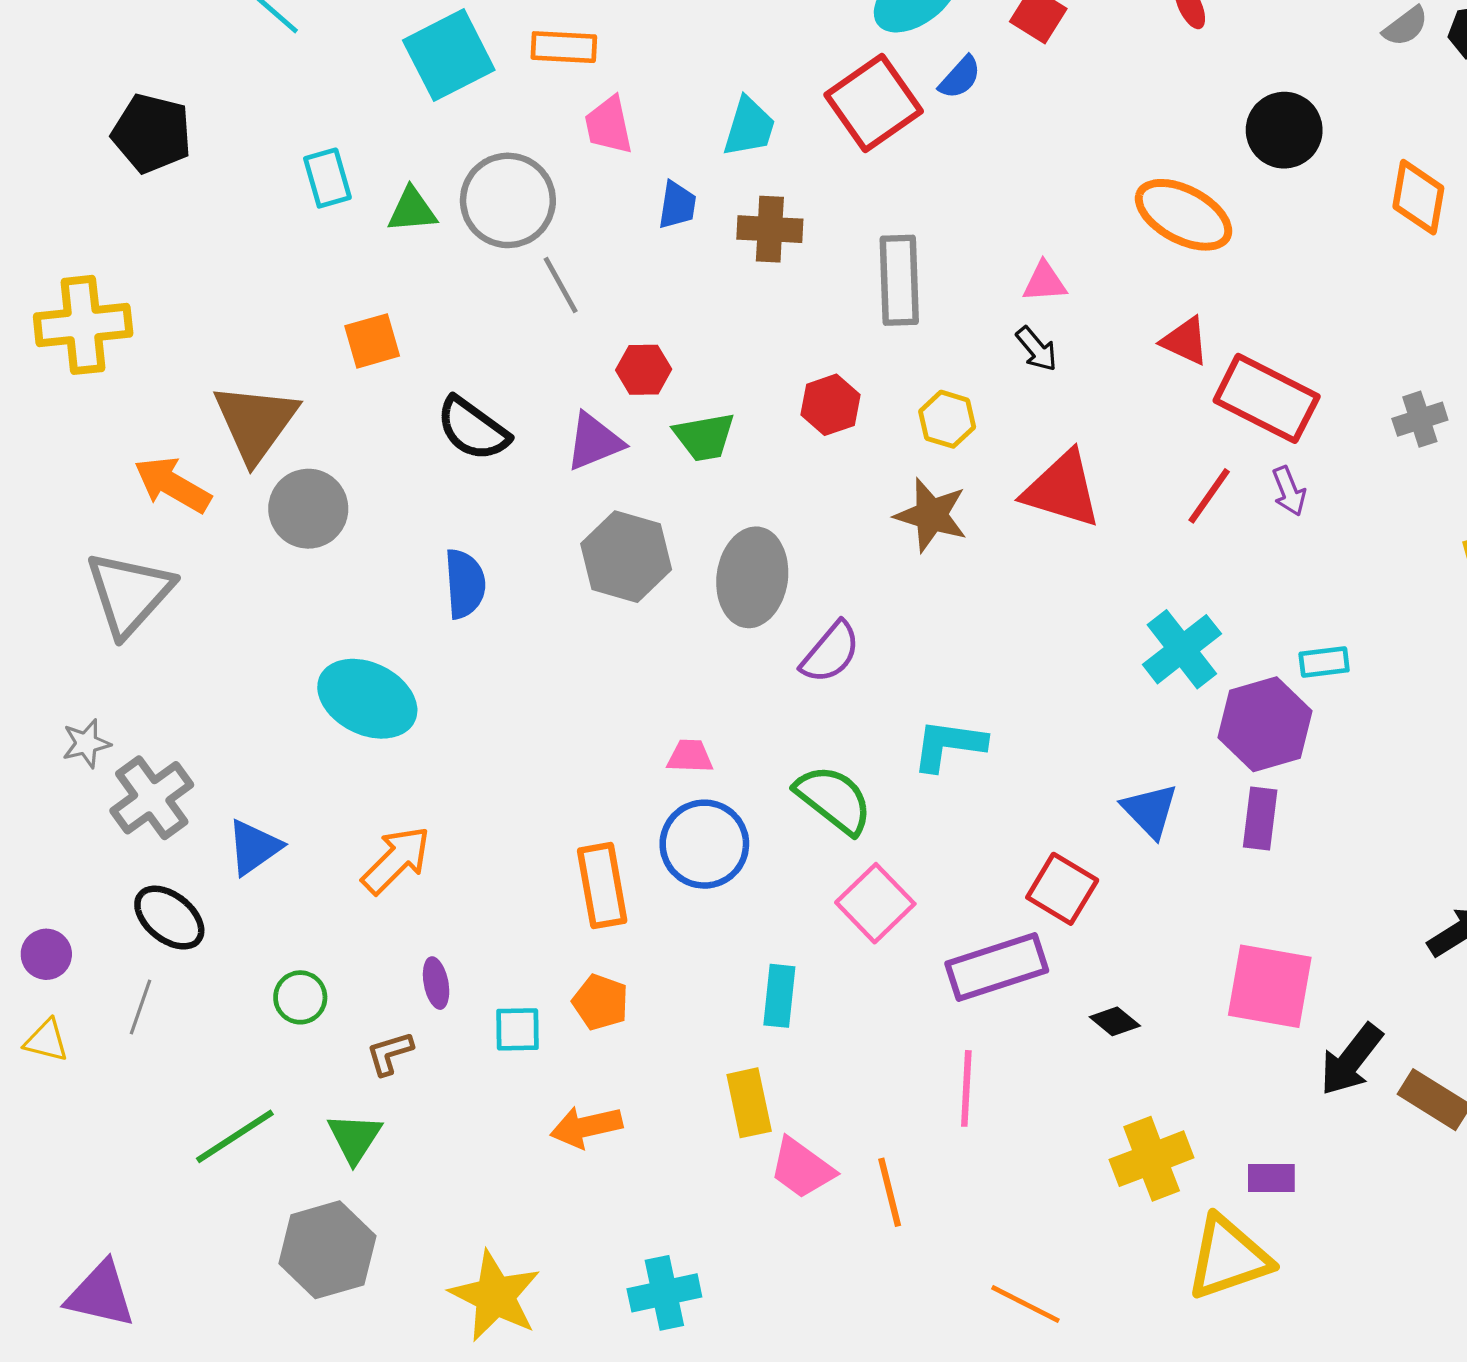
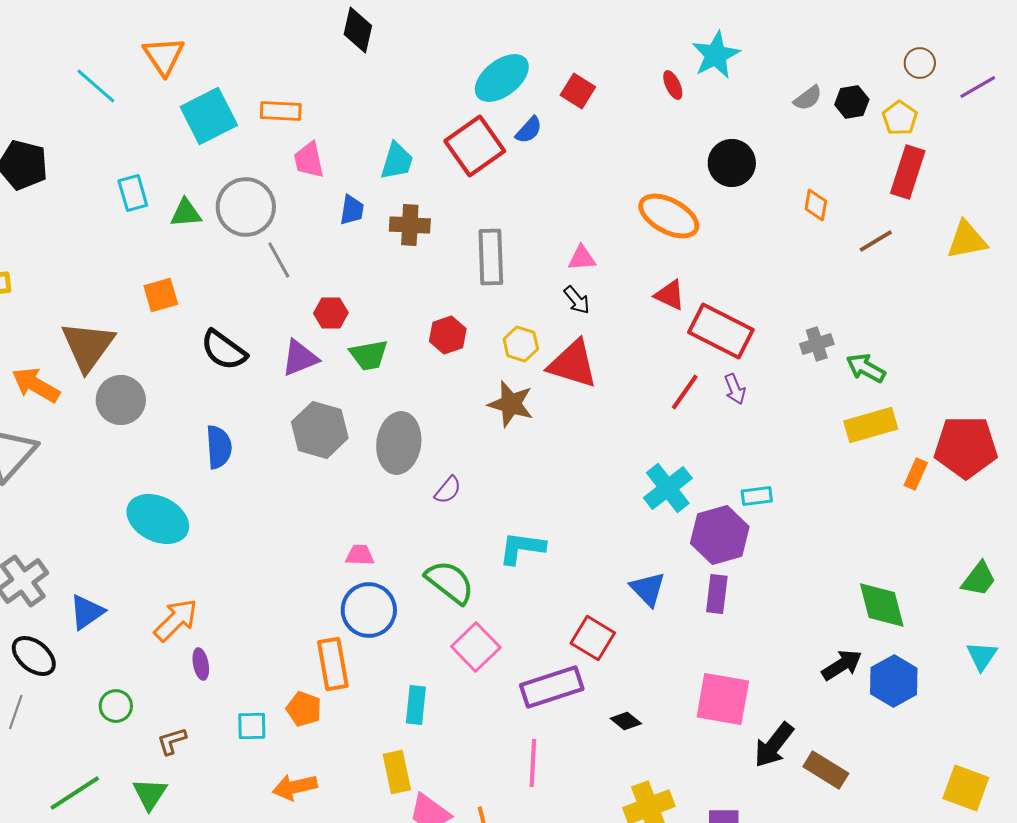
orange diamond: (1418, 197) -> (816, 205), size x0.7
red triangle: (1062, 489) -> (573, 364), moved
purple semicircle: (831, 652) -> (448, 490), size x0.7
orange rectangle: (602, 886) -> (333, 664), moved
purple ellipse: (436, 983) -> (201, 664), moved

